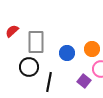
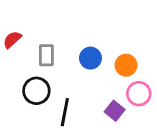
gray rectangle: (36, 42) -> (46, 55), size x0.7
blue circle: (67, 53) -> (90, 58), moved

